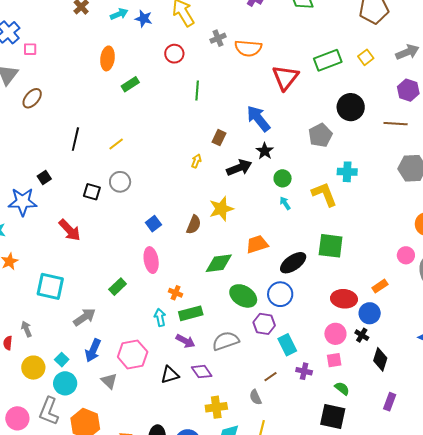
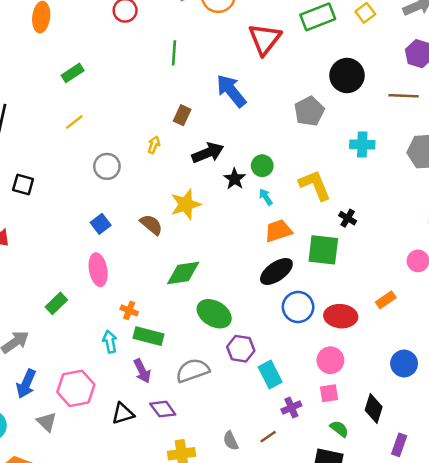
green rectangle: (130, 84) -> (73, 73), moved
green line: (197, 91) -> (174, 53), moved
yellow line: (116, 144) -> (74, 122), moved
black star: (265, 151) -> (235, 179), moved
cyan cross: (347, 172) -> (362, 145), moved
gray circle: (120, 182) -> (107, 166), moved
brown semicircle: (194, 225) -> (151, 225), turned -72
orange trapezoid: (257, 244) -> (278, 231), moved
blue circle: (280, 294) -> (298, 307), moved
green rectangle: (191, 313) -> (148, 336), turned 30
blue circle: (370, 313) -> (404, 363), moved
black cross: (362, 335) -> (348, 218), moved
purple arrow: (185, 341) -> (142, 371), turned 36
black diamond: (380, 359) -> (374, 409), moved
purple cross: (304, 371) -> (291, 408), turned -35
brown line: (270, 377) -> (268, 437), moved

